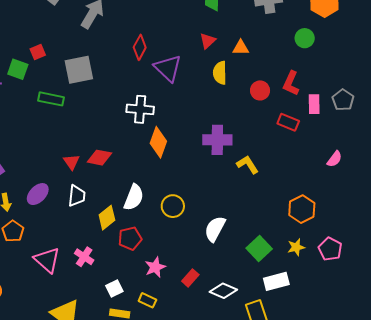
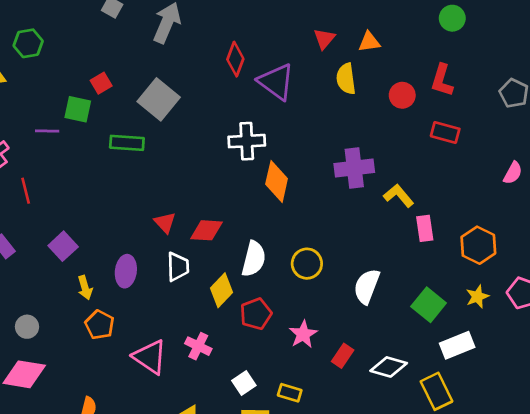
gray square: (79, 70) -> (159, 99), turned -32
pink rectangle: (314, 104) -> (425, 228), moved
red diamond: (99, 158) -> (207, 230), moved
purple ellipse: (38, 194) -> (126, 271), turned -30
pink star: (155, 267) -> (303, 334), moved

